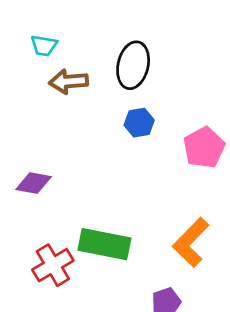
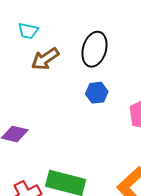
brown arrow: (68, 82) -> (45, 59), turned -32

